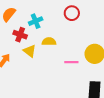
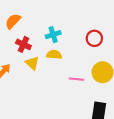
red circle: (72, 13) -> (94, 38), moved
cyan cross: (36, 21) -> (53, 35), moved

